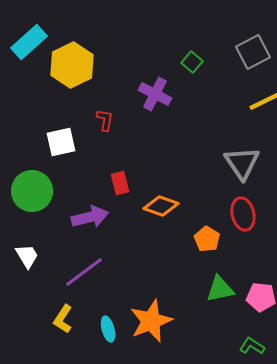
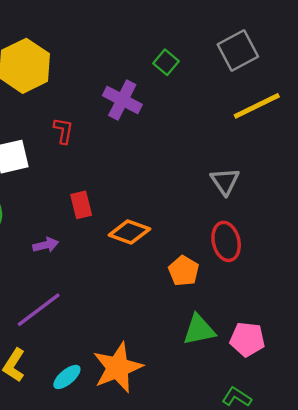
gray triangle: (242, 163) -> (225, 181), size x0.7
purple arrow: (90, 217) -> (46, 245), size x0.6
cyan ellipse: (108, 329) -> (67, 377), turned 65

